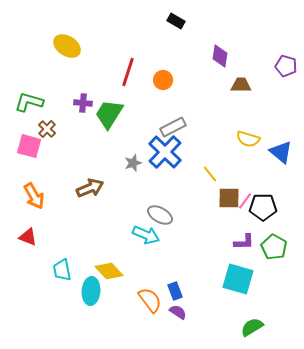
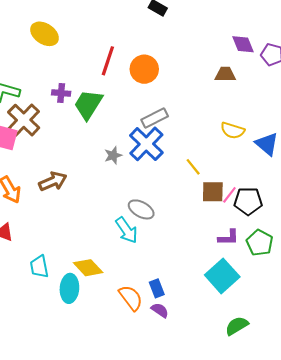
purple diamond: (220, 56) -> (243, 44), moved, turned -30
orange circle: (163, 80) -> (144, 69), size x1.4
brown cross: (47, 129) -> (24, 120), size x1.8
brown arrow: (90, 188) -> (53, 181), moved
cyan arrow: (146, 235) -> (127, 230), turned 32
cyan square: (238, 279) -> (222, 276), turned 32

